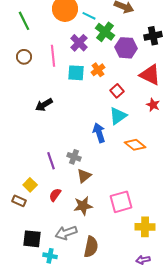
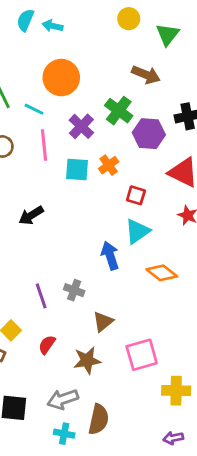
cyan line: (89, 16) -> (34, 109), moved
red square: (117, 91) -> (136, 195), turned -32
brown triangle: (84, 176) -> (103, 322), moved
cyan cross: (50, 256) -> (64, 434), moved

